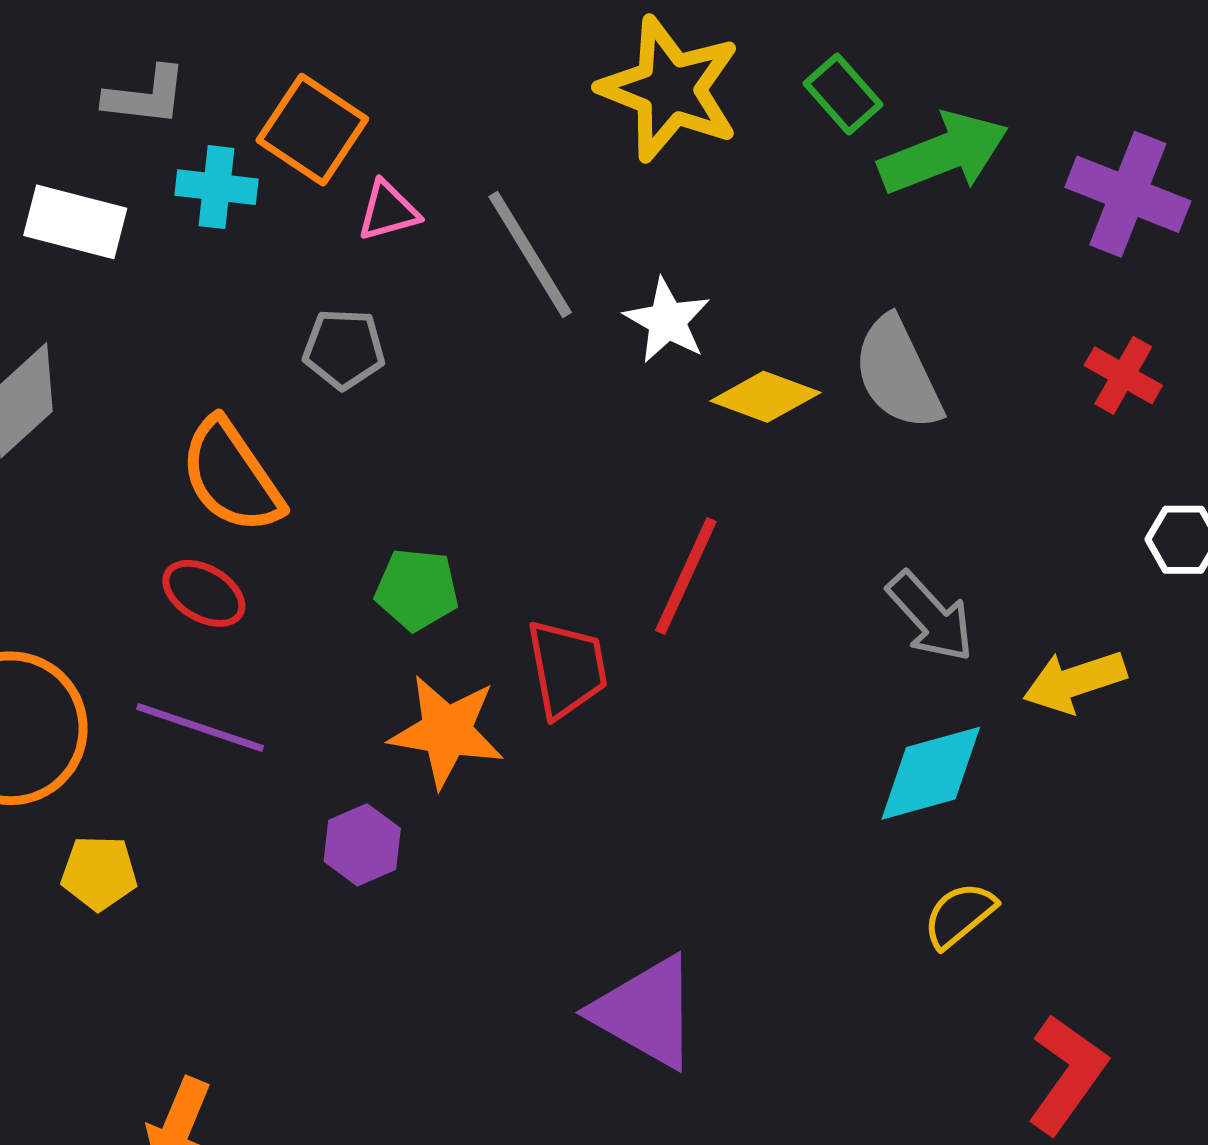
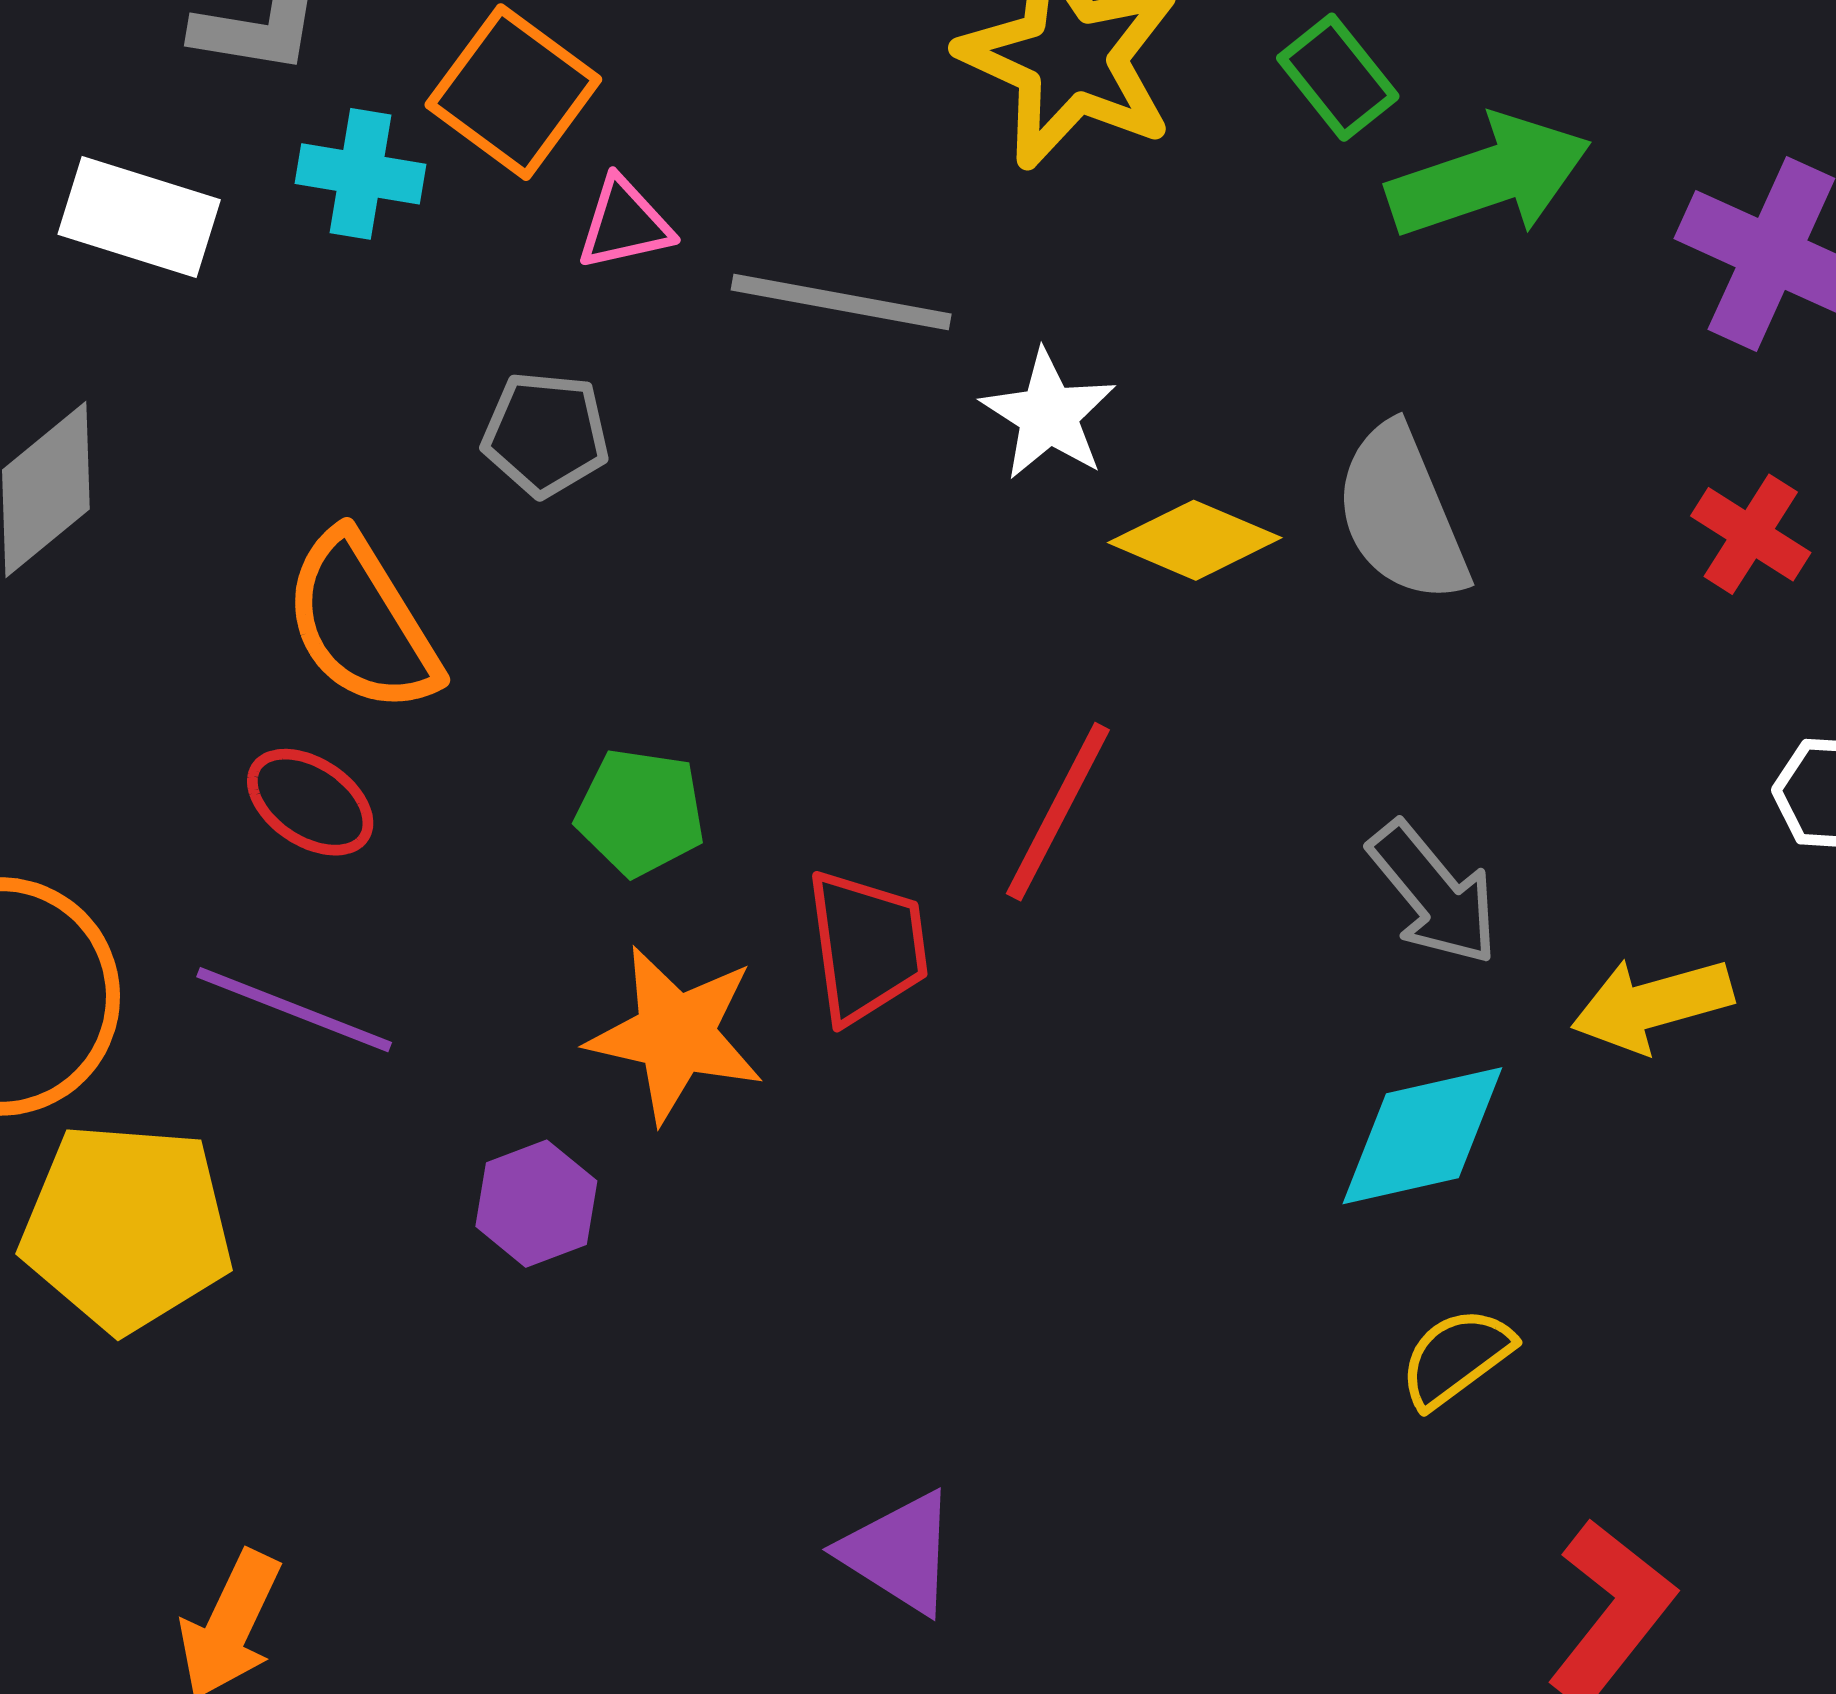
gray line: (530, 254) -> (841, 302), turned -51
yellow pentagon: (99, 873) -> (127, 1227), size x1.8
purple triangle: (646, 1012) -> (899, 1553), moved, size x0.7

